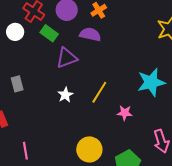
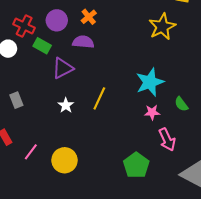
pink star: (125, 113) -> (152, 112), moved
yellow circle: (89, 149) -> (64, 160), moved
pink line: (25, 151) -> (31, 152), moved, turned 54

